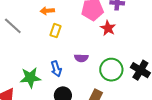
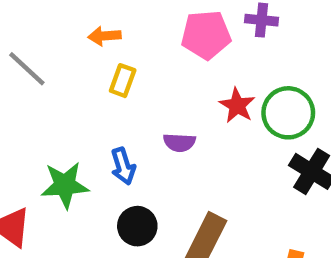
red star: (108, 28) -> (237, 105), moved
green circle: (111, 70) -> (288, 113), moved

